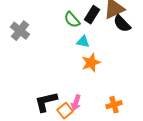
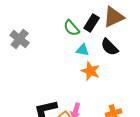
black semicircle: (122, 24) -> (110, 47), moved
orange star: (91, 63) -> (91, 71), turned -30

